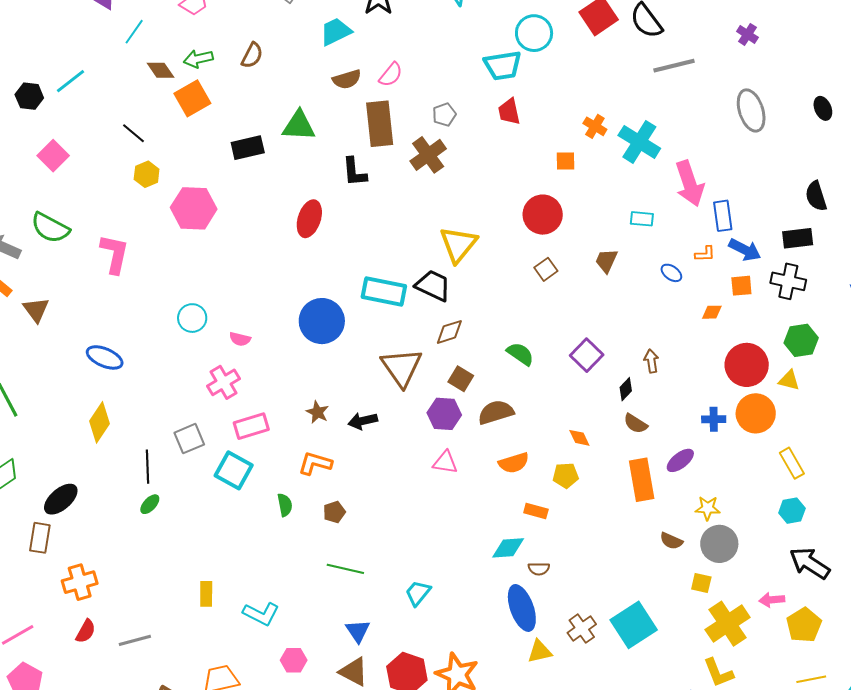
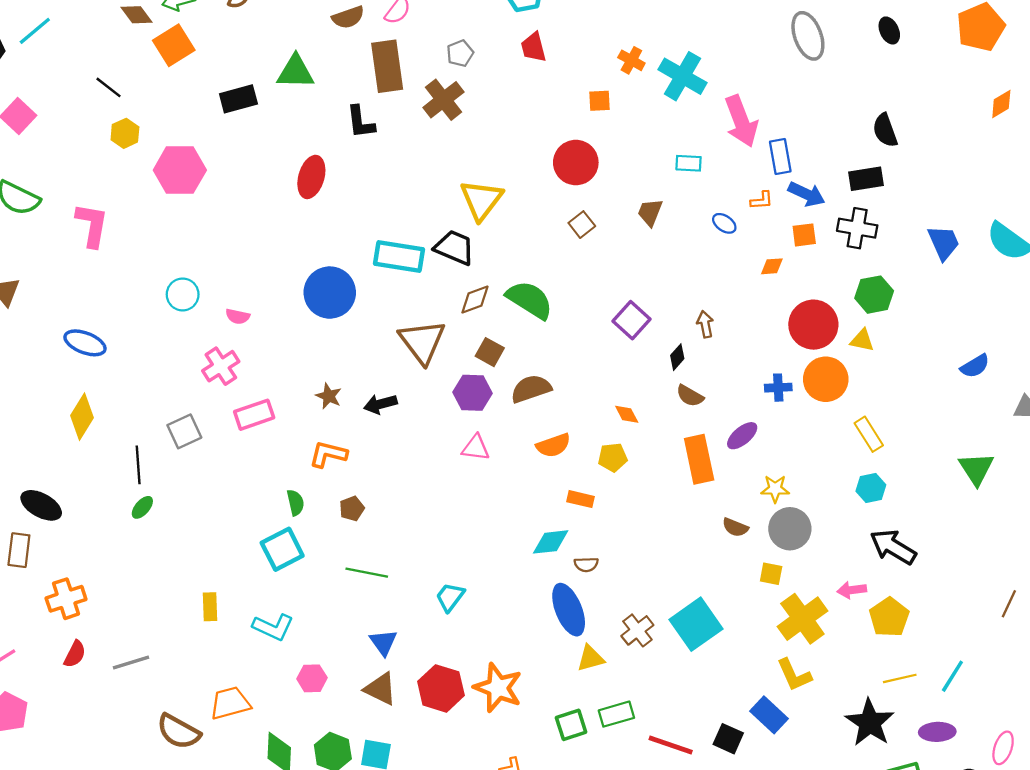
green semicircle: (520, 354) -> (530, 300), moved, size x1.5
cyan square: (234, 470) -> (282, 549), moved, turned 36
black ellipse: (61, 499) -> (41, 505), turned 72

